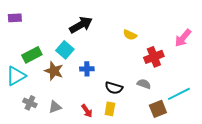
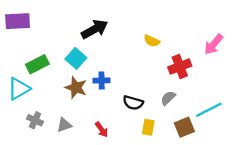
purple rectangle: (15, 18) -> (18, 21), size x1.5
brown star: (54, 71) -> (76, 88), moved
gray semicircle: (144, 84) -> (168, 98), turned -64
yellow rectangle: (110, 109) -> (148, 127), moved

